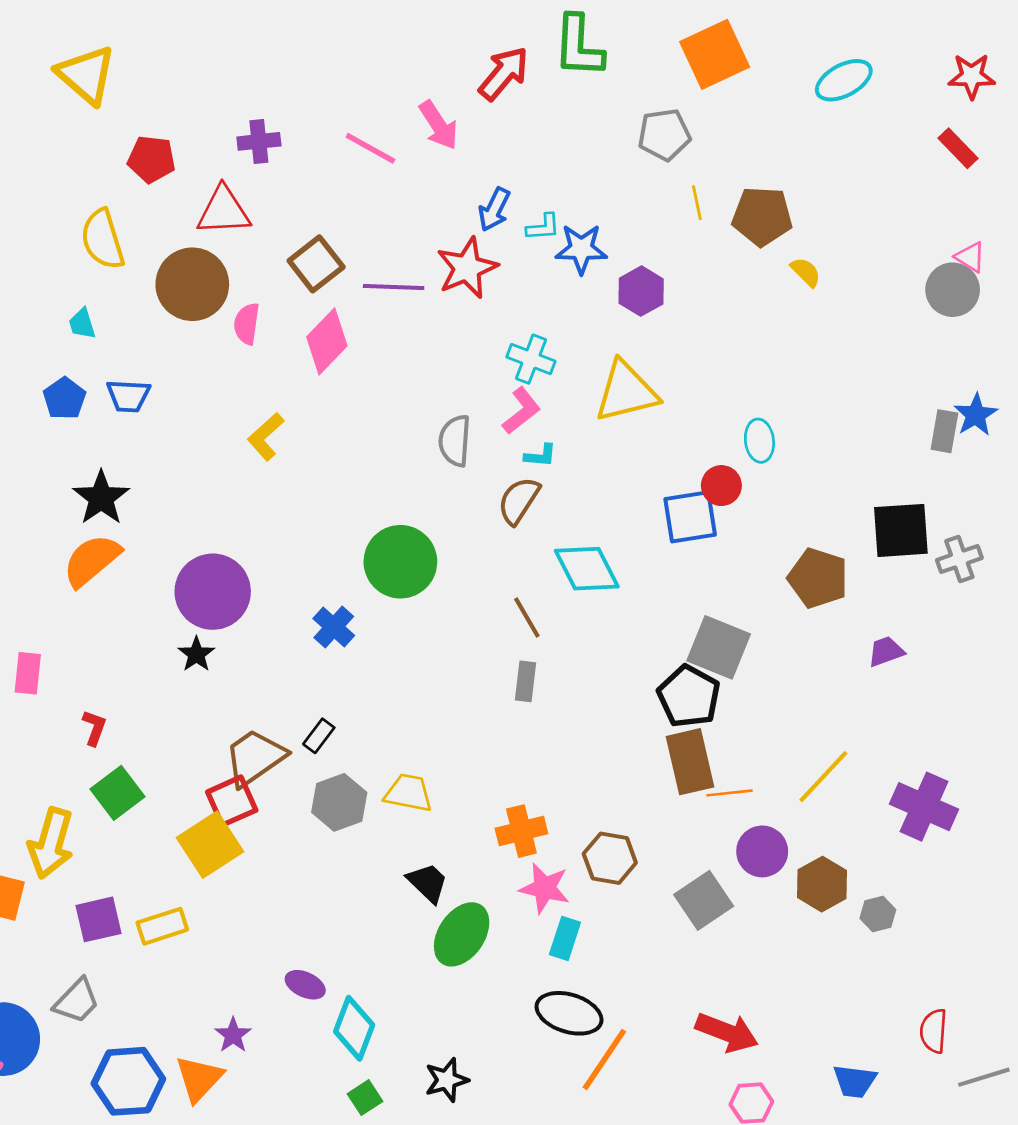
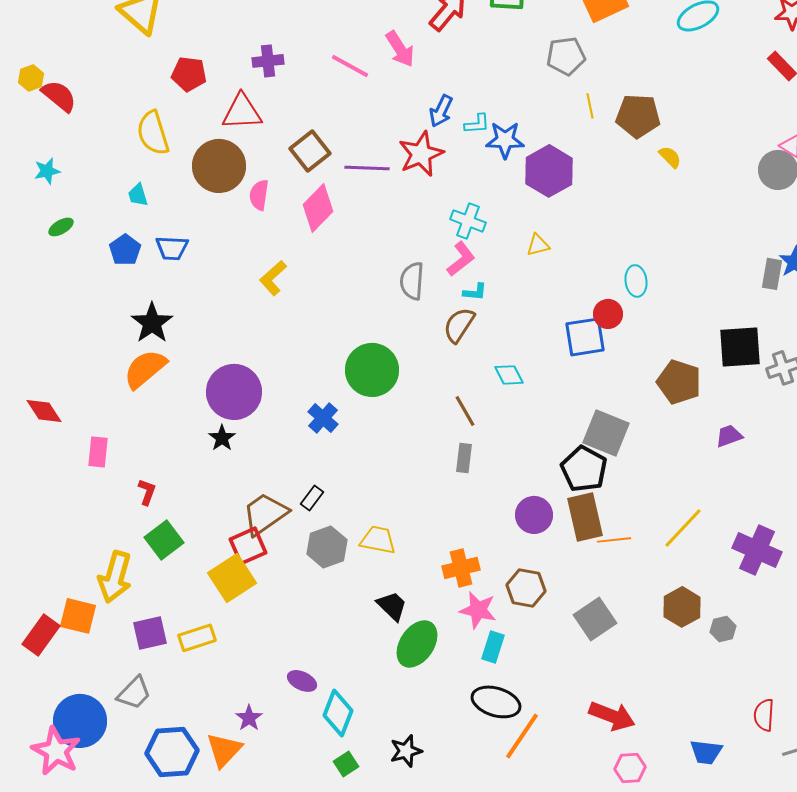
purple hexagon: (641, 291) -> (549, 171), size x1.4
yellow triangle: (626, 392) -> (538, 245), size x0.5
cyan diamond: (587, 569) -> (509, 375), size x0.6
purple circle: (762, 851) -> (534, 515), moved

